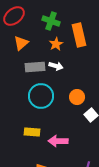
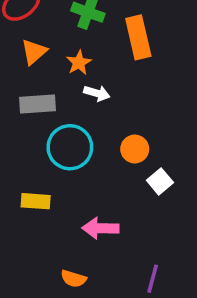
orange star: (56, 44) -> (79, 63), moved
gray rectangle: (35, 67) -> (37, 104), moved
yellow rectangle: (32, 132) -> (36, 201), moved

